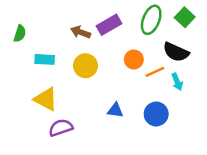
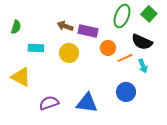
purple rectangle: (109, 25) -> (88, 31), moved, turned 42
yellow triangle: (46, 99) -> (21, 77), moved
blue triangle: (115, 110) -> (87, 103), moved, size x1.6

